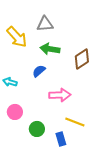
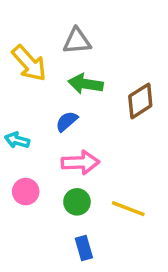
pink arrow: (60, 95) -> (80, 162), moved
green circle: (37, 129) -> (77, 202), moved
blue rectangle: (61, 139) -> (84, 248), moved

